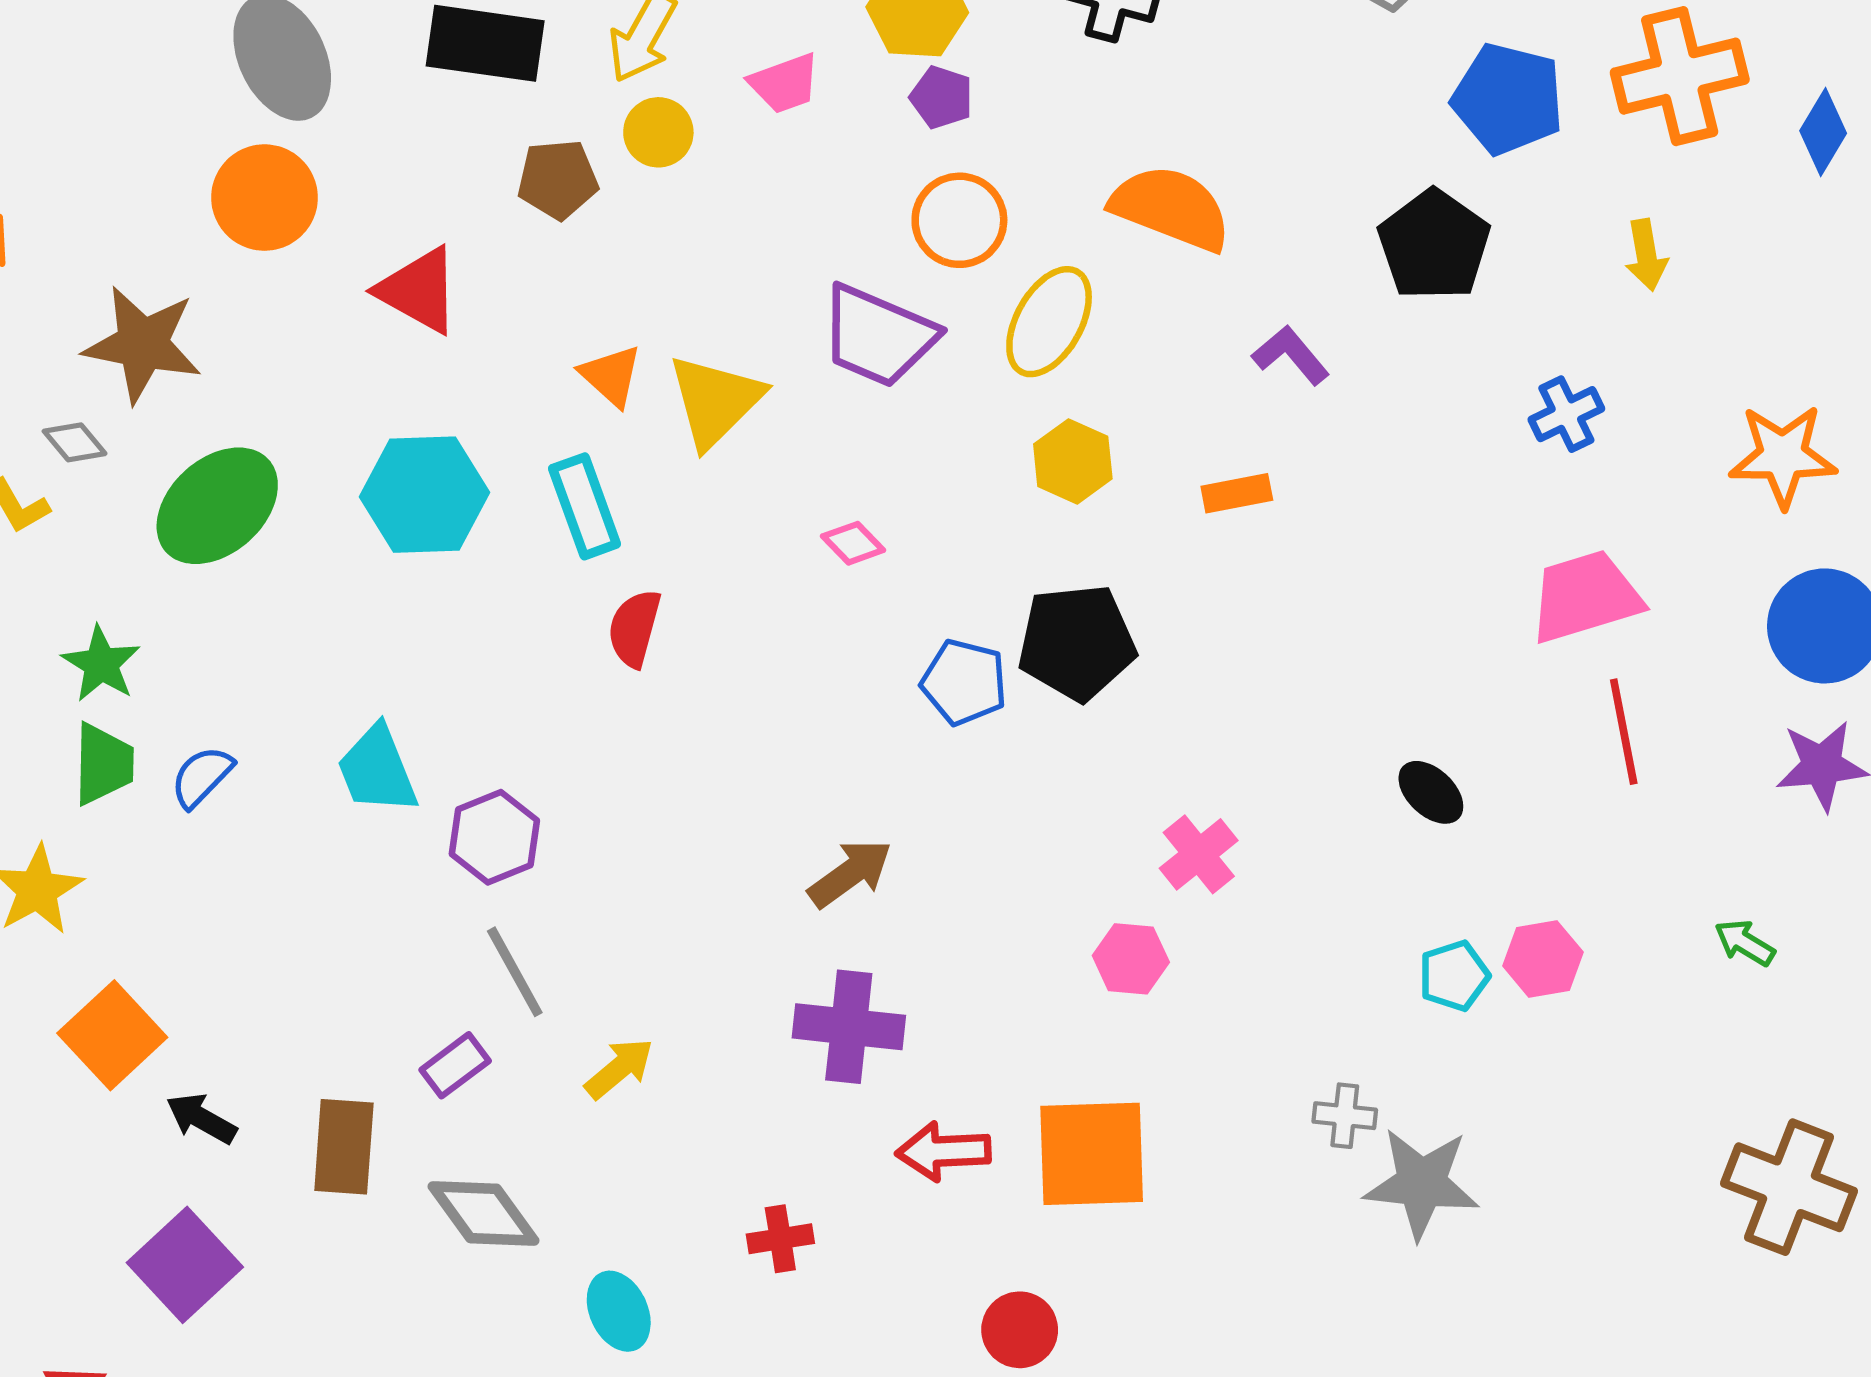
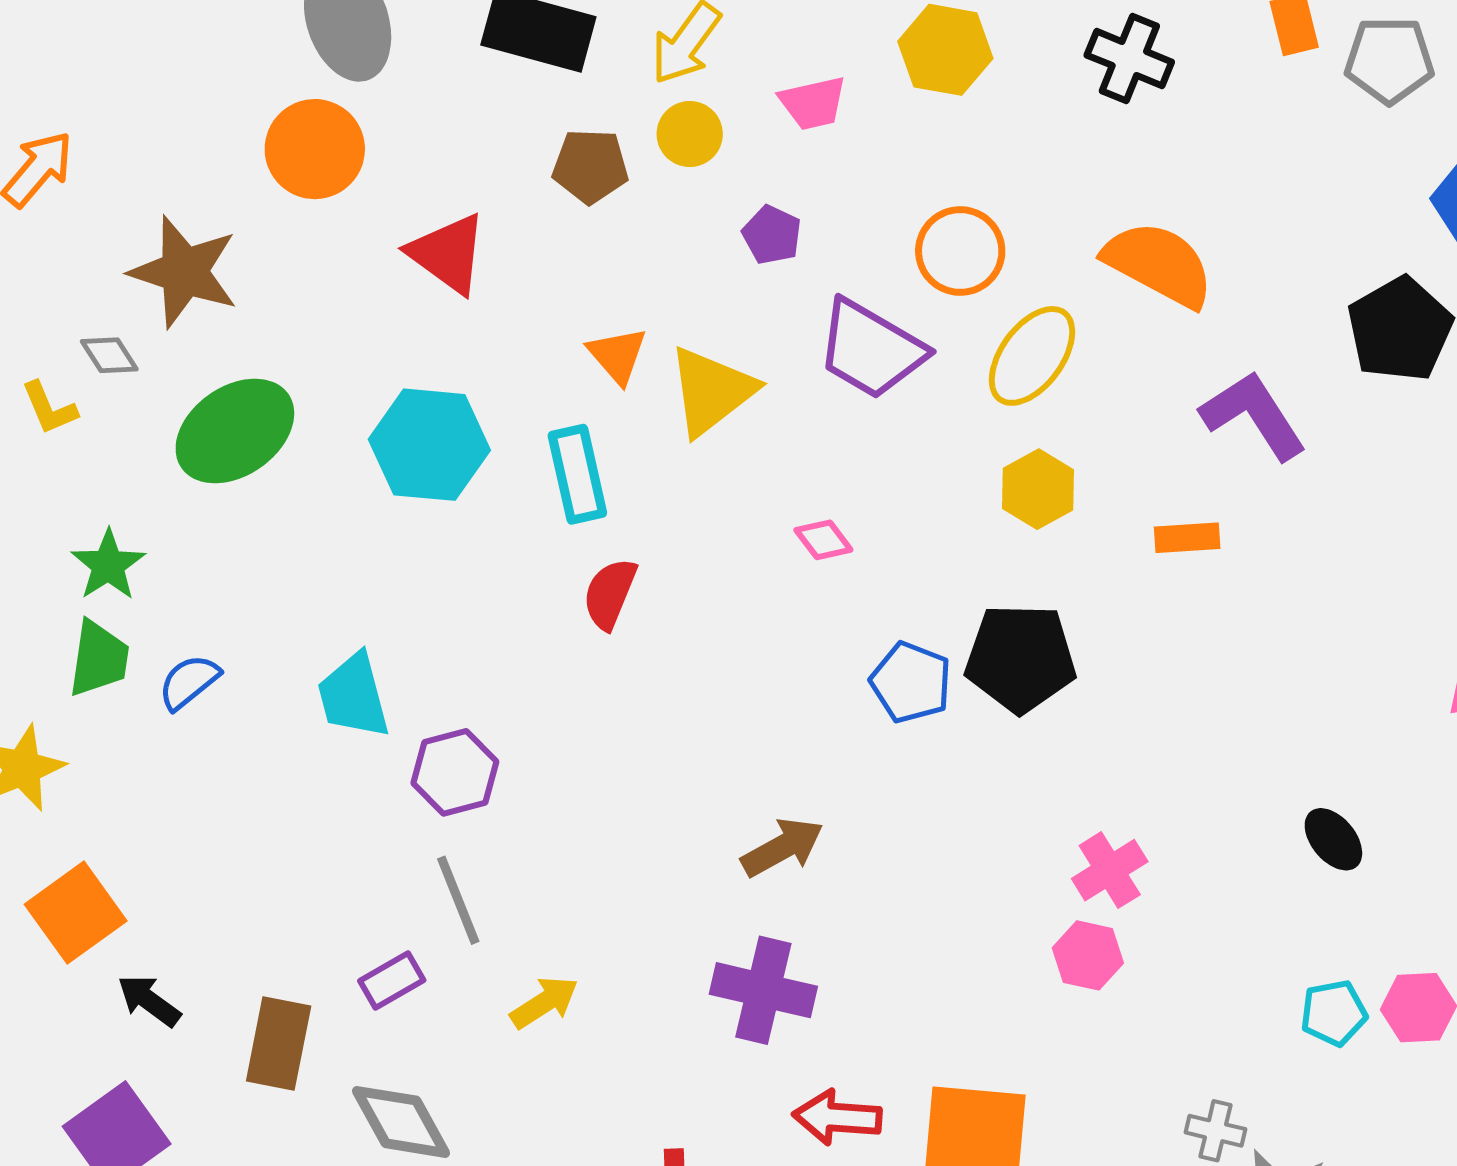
purple pentagon: (942, 97) -> (772, 235), moved
purple L-shape: (1291, 355) -> (1254, 415), size x1.5
pink hexagon: (1131, 959) -> (1088, 955), moved

